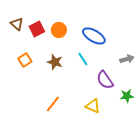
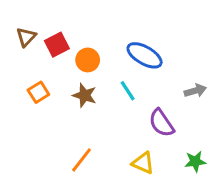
brown triangle: (17, 24) -> (26, 37), turned 32
orange circle: (59, 30) -> (88, 60), moved
green star: (127, 96) -> (195, 161), moved

